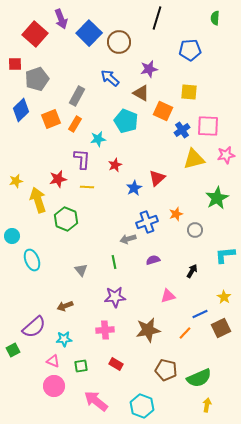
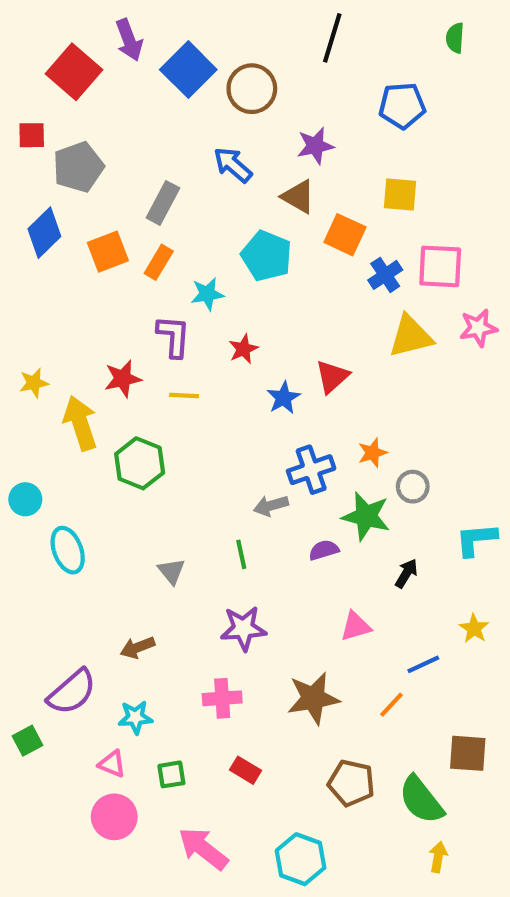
green star: (217, 198) -> (366, 516), moved, turned -30
brown square: (221, 328) -> (468, 753), moved, turned 30
green semicircle: (199, 378) -> (421, 800), turned 75

